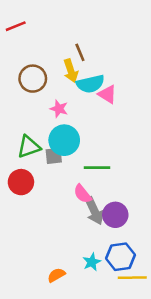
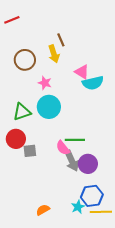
cyan semicircle: (90, 84) -> (93, 83), moved
gray square: (54, 156) -> (30, 151), moved
green line: (97, 168) -> (75, 140), moved
cyan star: (92, 262) -> (78, 207), moved

